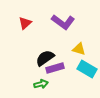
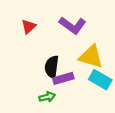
yellow triangle: (79, 49) -> (91, 56), size x1.6
black semicircle: (45, 58) -> (52, 67), turned -48

